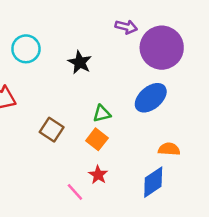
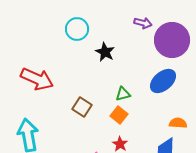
cyan circle: (26, 49) -> (77, 29), moved

